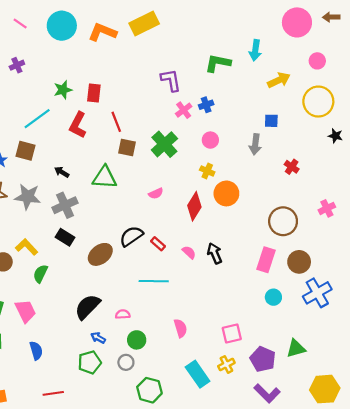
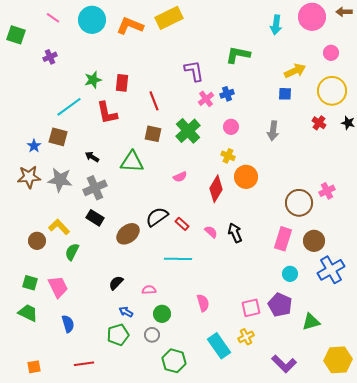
cyan arrow: (255, 50) -> (276, 25), moved
blue square: (271, 121) -> (285, 94), moved
red line: (116, 122) -> (154, 101), moved
red L-shape: (78, 125) -> (107, 113), turned -40
red cross: (292, 167) -> (319, 123), moved
pink cross: (327, 208) -> (327, 191), moved
black semicircle: (87, 307) -> (116, 283), size x0.6
purple pentagon: (263, 359) -> (280, 305), moved

